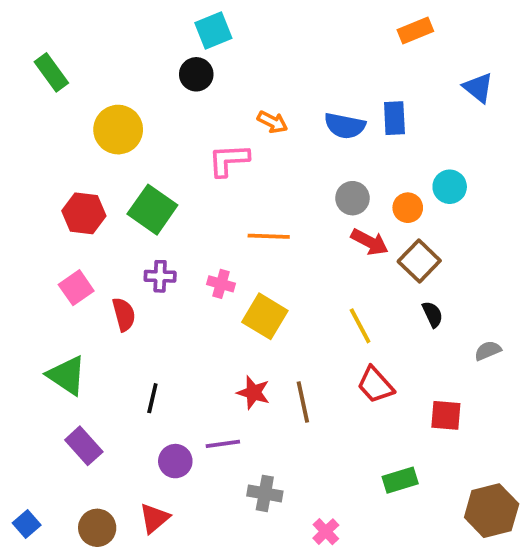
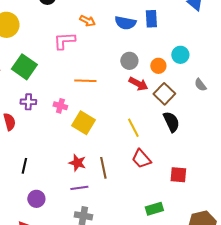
black semicircle: (433, 314) -> (171, 122), size x1.5
gray semicircle: (488, 351) -> (200, 85), moved, turned -104
purple line: (223, 444) -> (79, 188), moved

